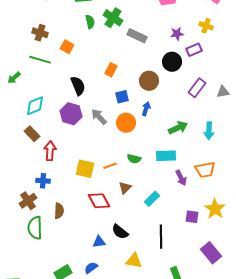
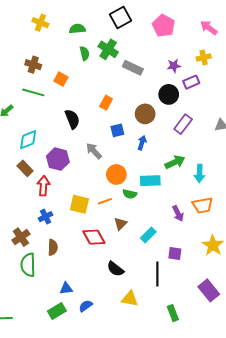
yellow cross: (206, 26) -> (204, 57), turned -32
purple rectangle: (197, 88) -> (183, 124), moved
purple hexagon: (71, 114) -> (58, 159), moved
orange circle: (126, 123) -> (116, 174), moved
cyan arrow: (209, 131) -> (200, 173), moved
cyan rectangle: (166, 156) -> (150, 181), moved
blue cross: (43, 181) -> (46, 217), moved, turned -32
purple square: (192, 217) -> (175, 254), moved
blue triangle: (99, 242) -> (66, 288), moved

